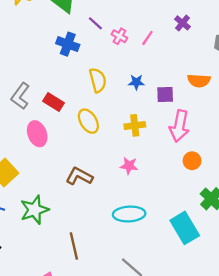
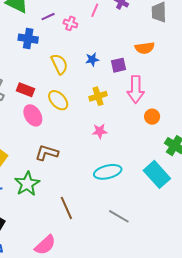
purple line: (95, 23) -> (48, 17), turned -56
pink line: (147, 38) -> (95, 10), moved
pink ellipse: (37, 134) -> (33, 115), moved
brown L-shape: (79, 176) -> (47, 153), moved

